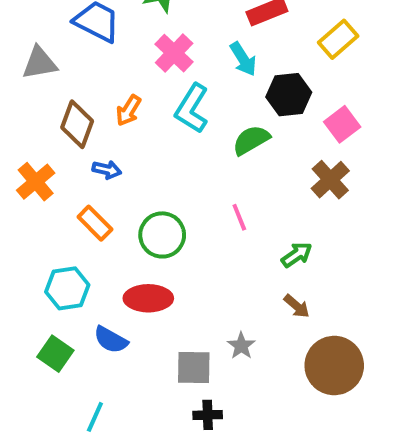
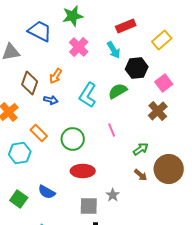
cyan L-shape: (192, 108) -> (88, 95), moved
blue arrow: (107, 170) -> (51, 100), moved
cyan hexagon: (67, 288) -> (20, 153), moved
red ellipse: (148, 298) -> (83, 171), moved
brown circle: (334, 366) -> (169, 169), moved

